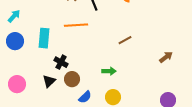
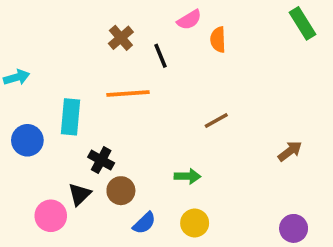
cyan arrow: (14, 16) -> (17, 77), turned 32
blue circle: (15, 41) -> (27, 140), moved
pink circle: (17, 84) -> (51, 216), moved

